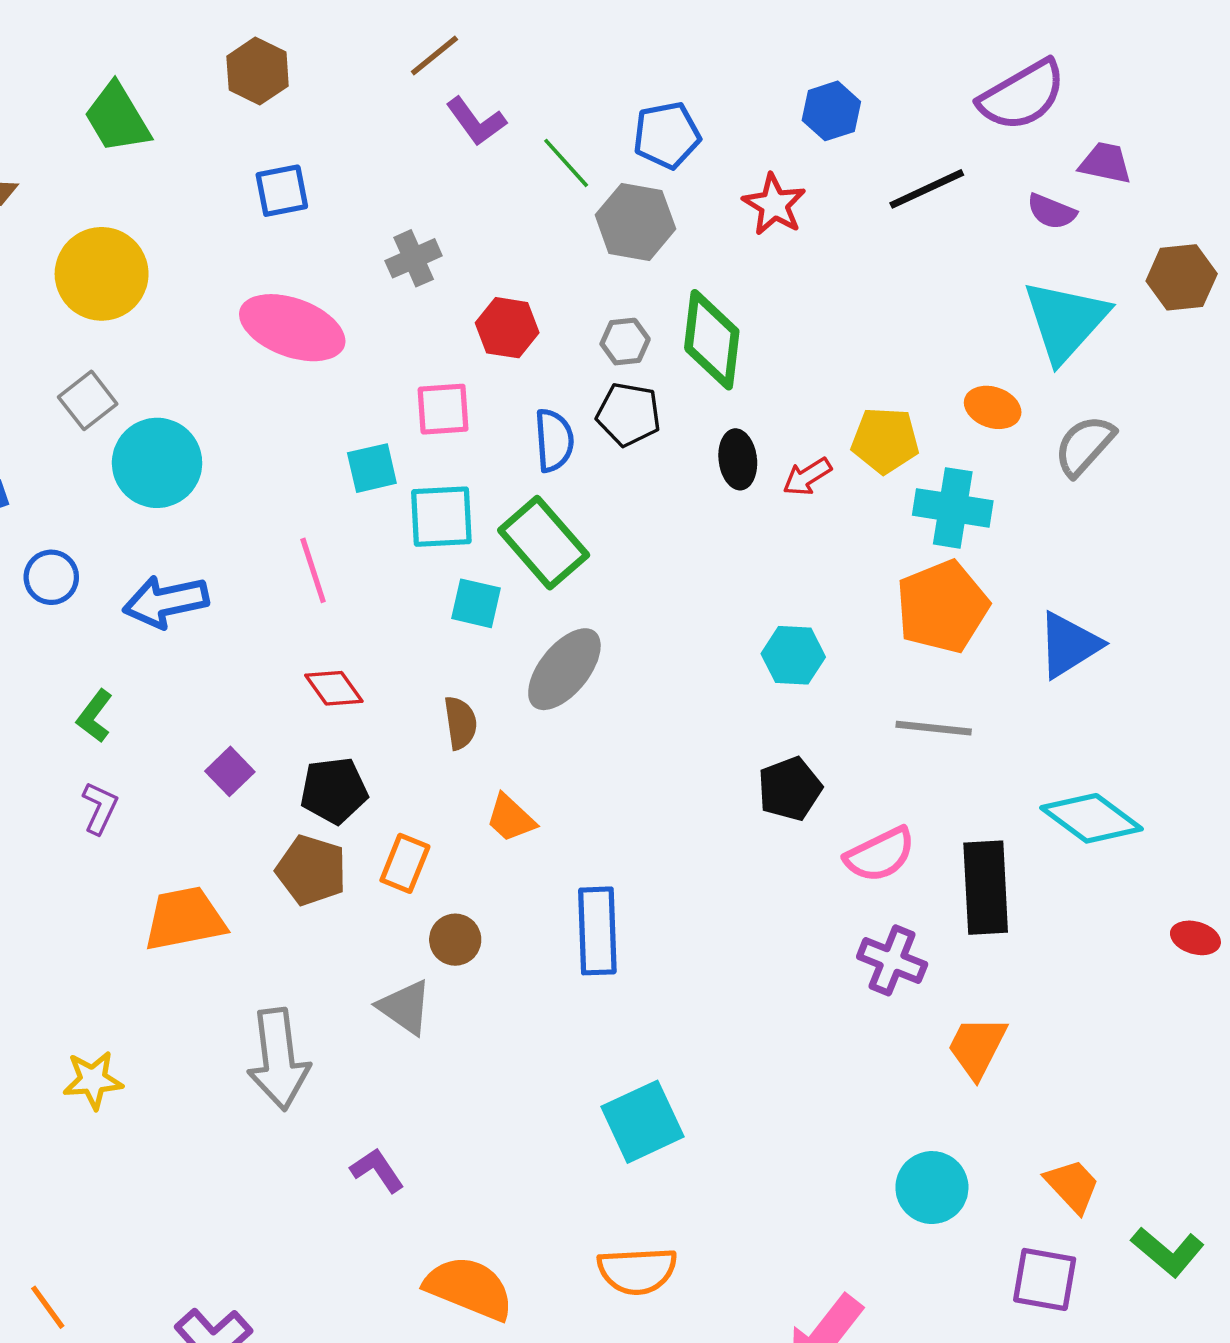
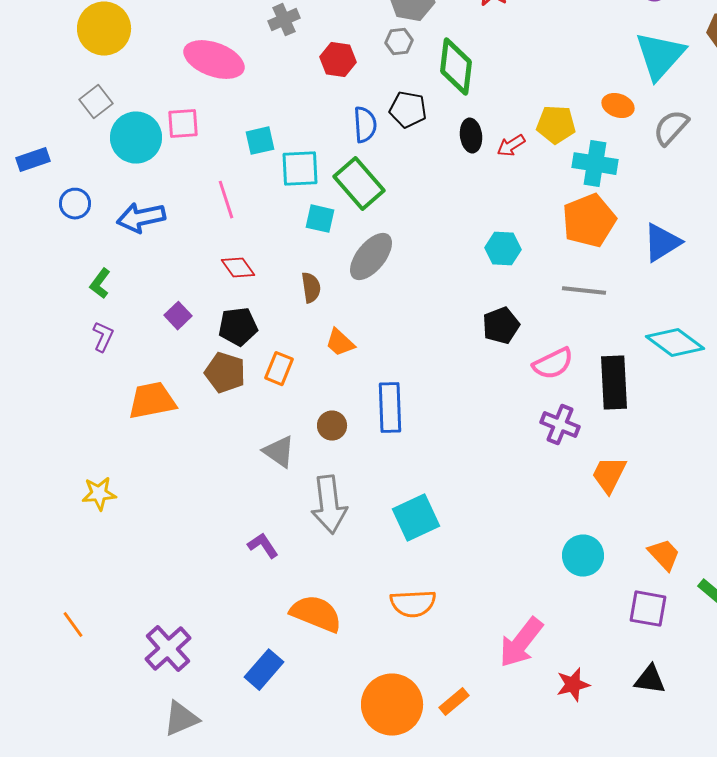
gray hexagon: (625, 342) -> (399, 42), moved
pink square: (443, 409) -> (183, 124), moved
brown circle: (455, 940) -> (332, 426), moved
gray arrow: (278, 1059) -> (329, 505), moved

